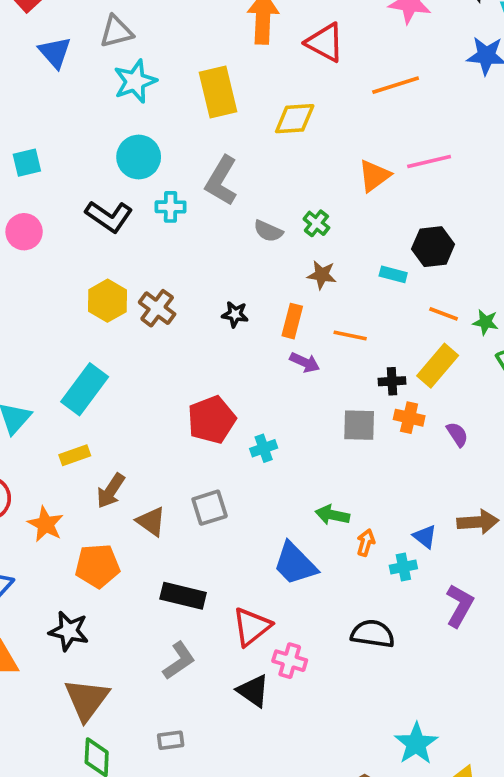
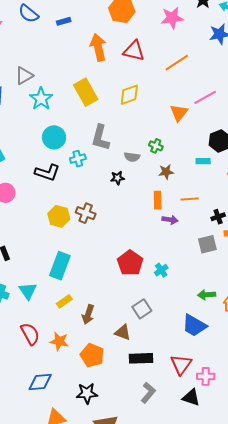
black star: (235, 314) -> (117, 178), moved
brown triangle: (151, 521) -> (123, 332), moved
orange pentagon: (97, 566) -> (92, 355), turned -30

